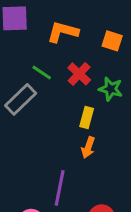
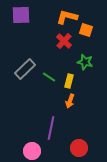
orange L-shape: (63, 32) -> (67, 17), moved
green line: (42, 72) -> (49, 77), moved
red cross: (79, 74) -> (64, 41), moved

